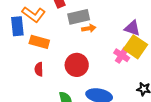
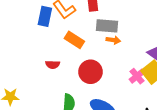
orange rectangle: (39, 42) -> (74, 40), moved
red semicircle: (39, 69) -> (53, 65), turned -104

